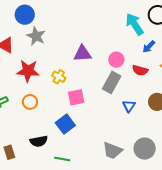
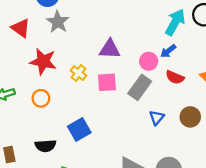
cyan arrow: (134, 24) -> (175, 22), turned 55
blue arrow: (149, 47) -> (168, 51), moved
pink square: (76, 97) -> (107, 82), moved

